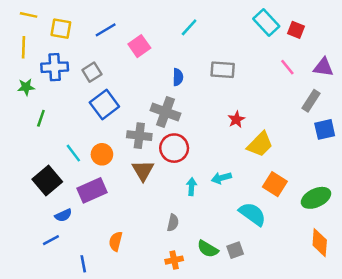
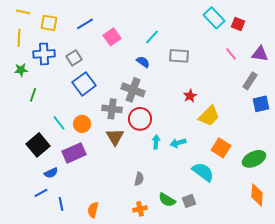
cyan line: (189, 27) -> (152, 37), moved
blue semicircle: (178, 77) -> (143, 62), turned -56
cyan arrow: (192, 187) -> (156, 142), moved
orange semicircle: (116, 241) -> (93, 210), moved
blue line: (83, 264) -> (61, 204), moved

